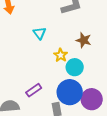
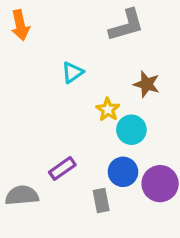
cyan triangle: (40, 33) -> (72, 72), turned 32
blue circle: (70, 92) -> (123, 172), size x0.7

